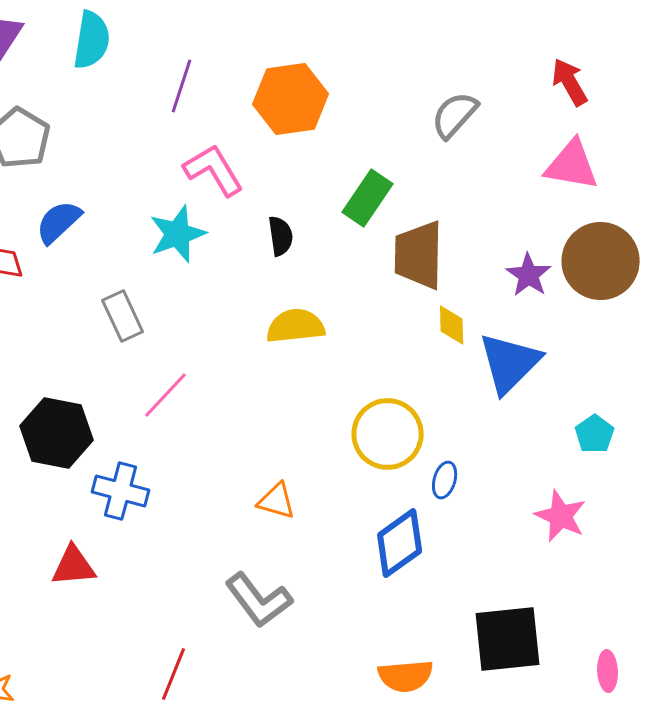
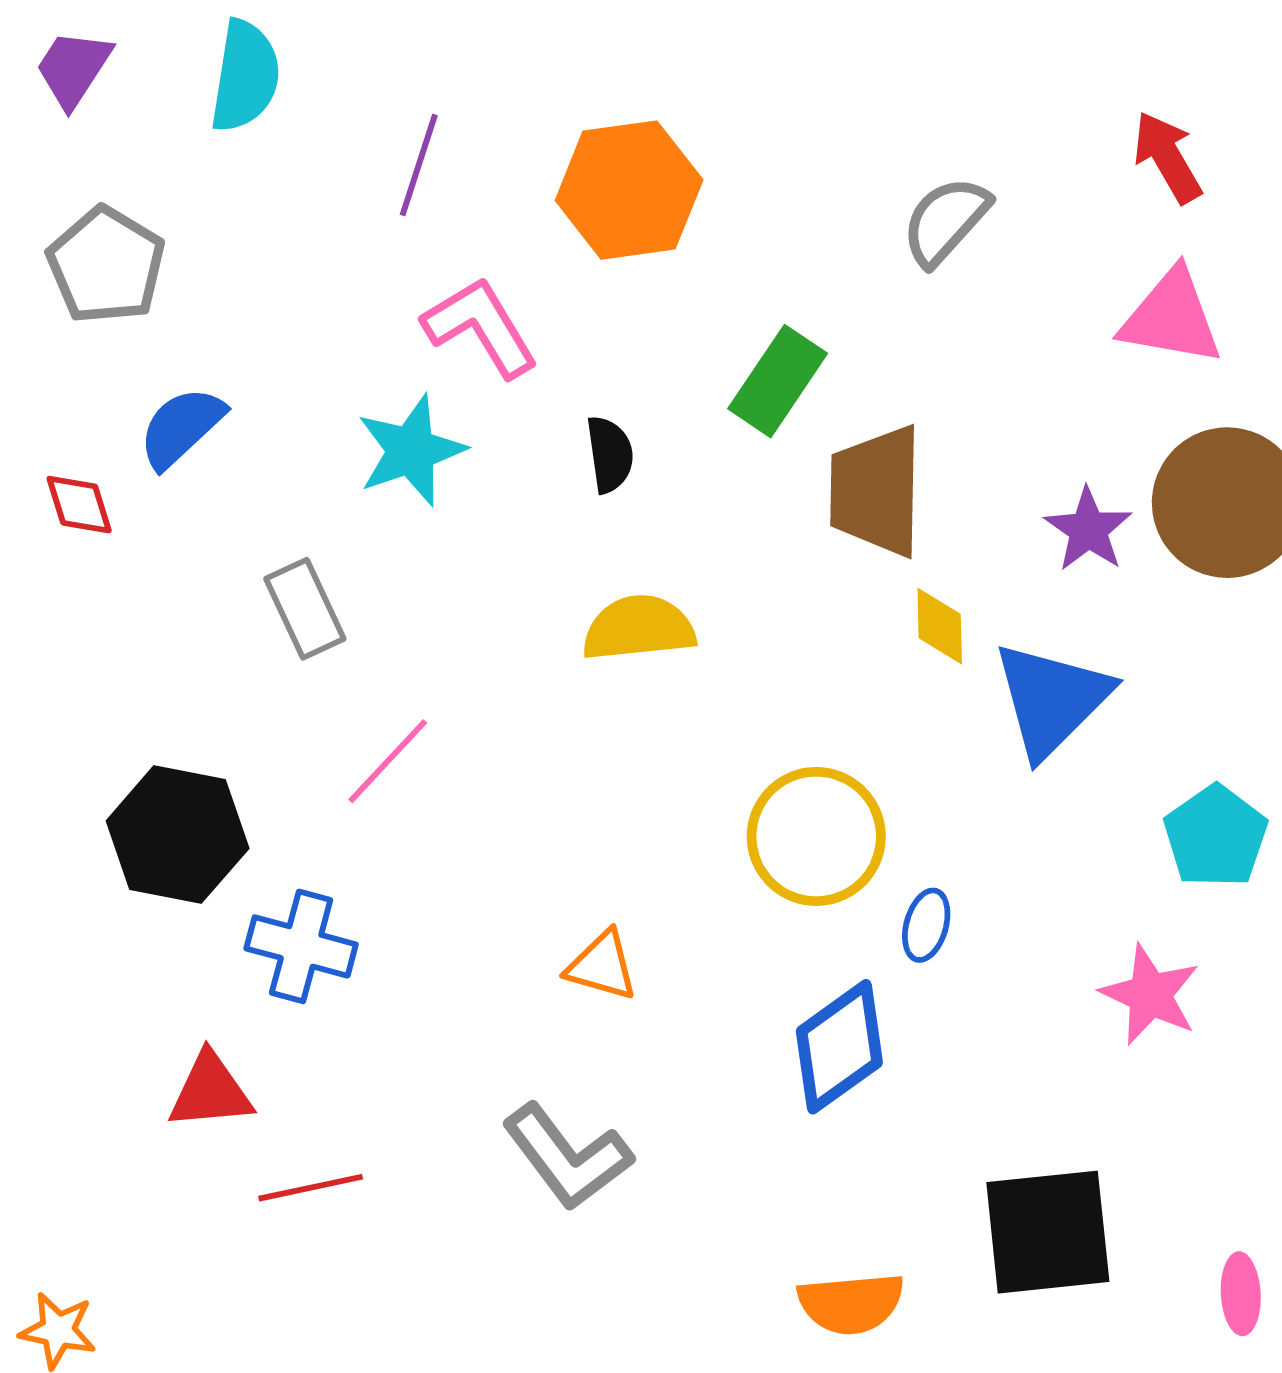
cyan pentagon: (595, 434) -> (1216, 836), size x1.4
red line: (174, 674) -> (311, 1188), moved, turned 56

